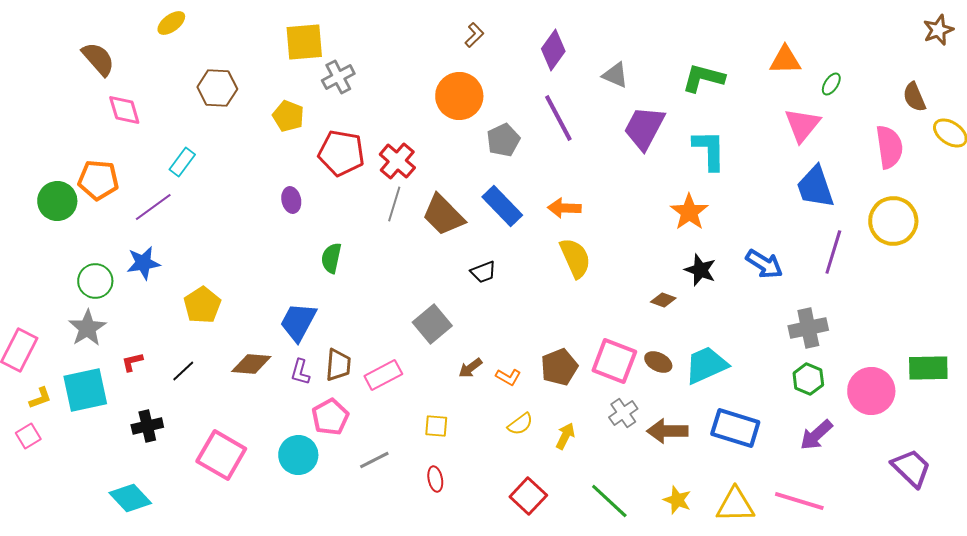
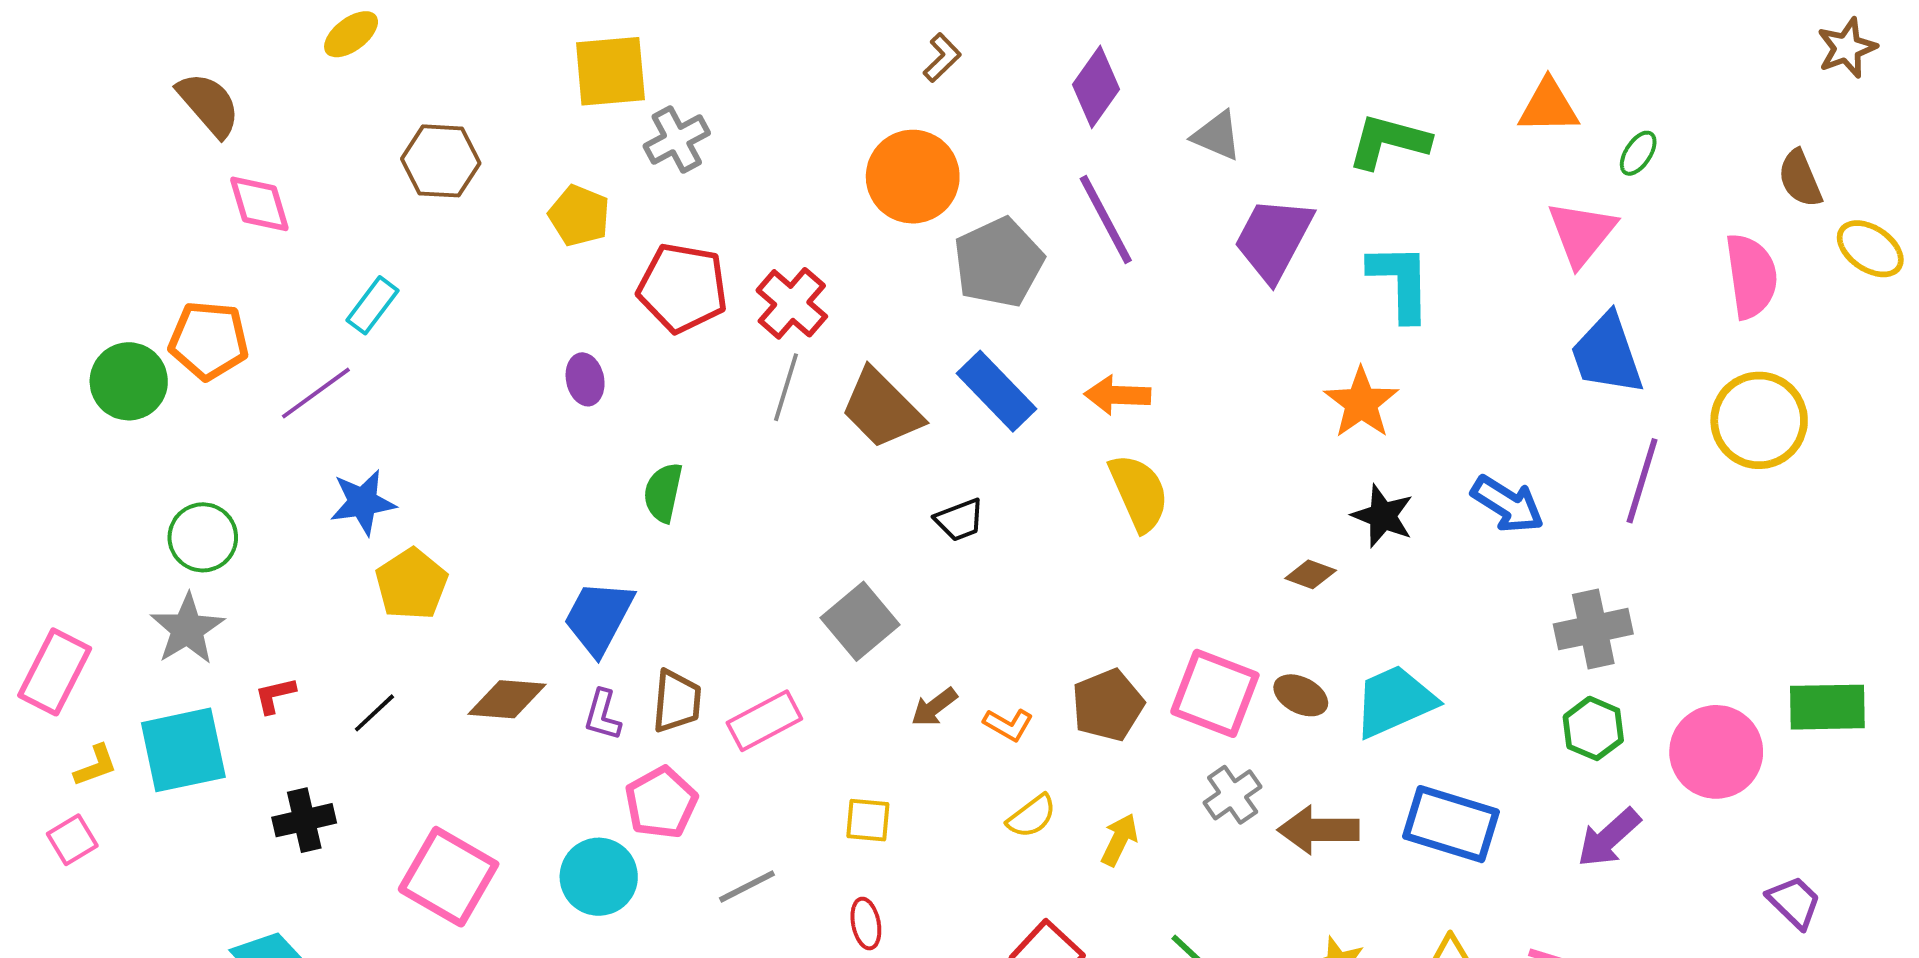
gray pentagon: (503, 140) -> (999, 262), size x1.4
blue star: (143, 263) -> (363, 502), moved
purple trapezoid: (911, 468) -> (1794, 902), size x0.7

